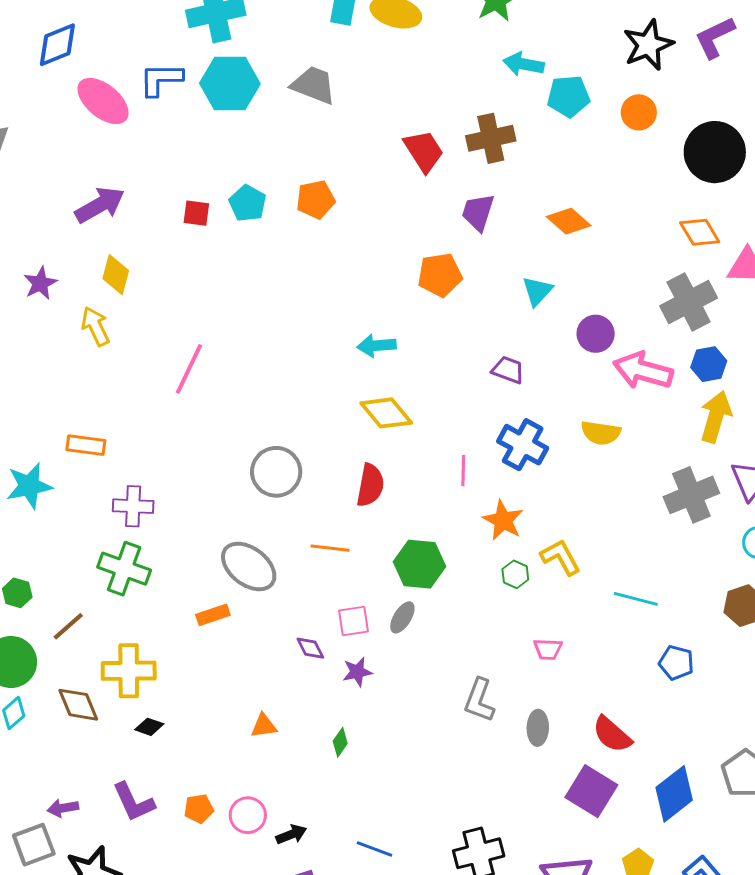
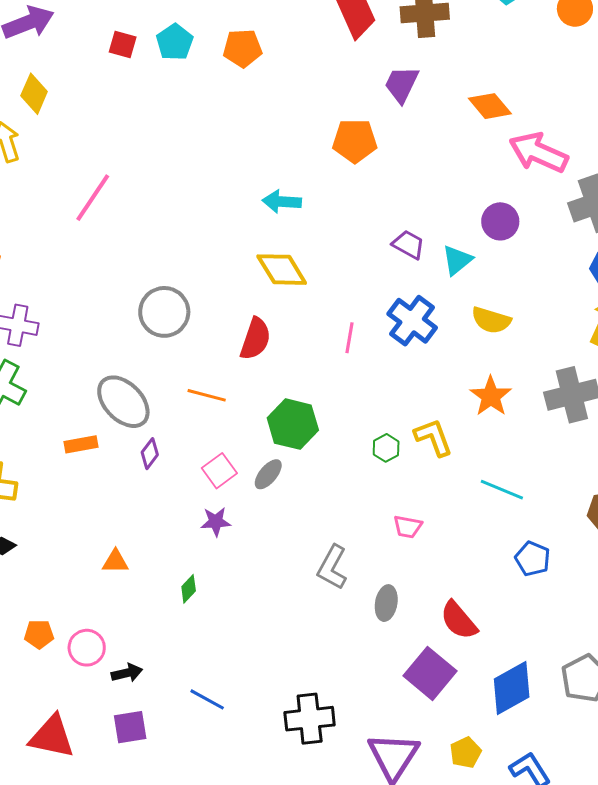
cyan triangle: (537, 291) -> (457, 260), moved
pink arrow: (643, 371) -> (538, 153), moved
orange star: (503, 520) -> (491, 396), moved
pink square: (354, 621) -> (219, 471), turned -36
purple diamond: (310, 648) -> (150, 454), moved, turned 56

